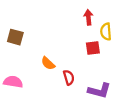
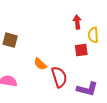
red semicircle: (69, 77) -> (59, 77), size x1.5

